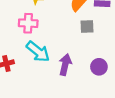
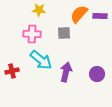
gray square: (87, 26) -> (64, 33), moved

